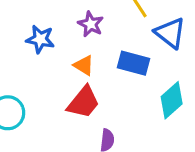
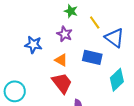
red trapezoid: (83, 102) -> (62, 83), turned -75

